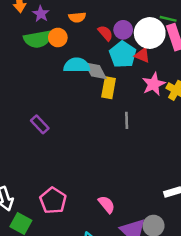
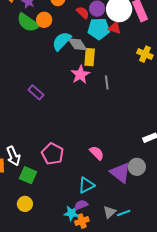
green semicircle: (38, 39) -> (28, 23), turned 50
cyan pentagon: (123, 54) -> (99, 29), turned -30
cyan semicircle: (77, 65) -> (62, 41), turned -40
pink star: (154, 84) -> (80, 75), moved

